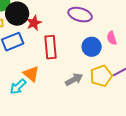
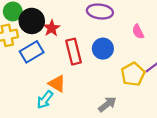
blue circle: (92, 47) -> (103, 49), moved
gray arrow: (74, 79) -> (107, 104), moved

